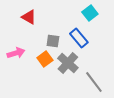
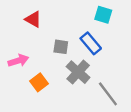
cyan square: (90, 13) -> (103, 15), turned -35
orange square: (45, 59) -> (39, 82), moved

